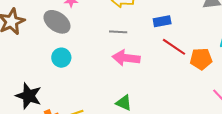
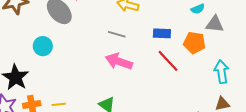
cyan circle: (61, 58) -> (43, 46), moved
orange pentagon: (201, 59) -> (194, 43), moved

